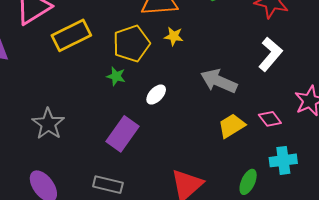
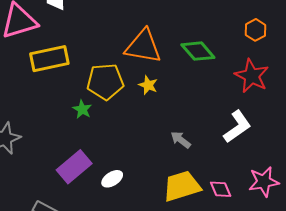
gray arrow: (219, 81) -> (181, 140), size x0.6
white ellipse: (156, 95) -> (112, 179), moved
yellow trapezoid: (232, 126) -> (182, 186), size x1.4

